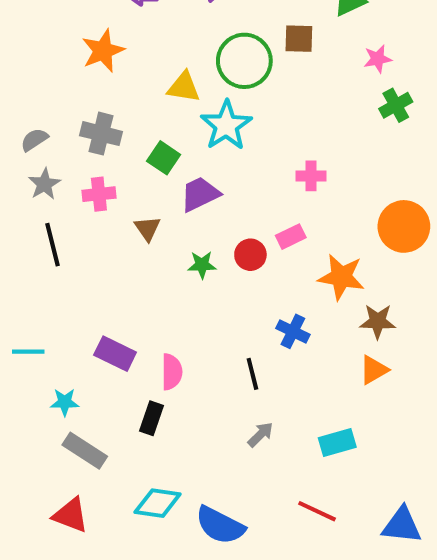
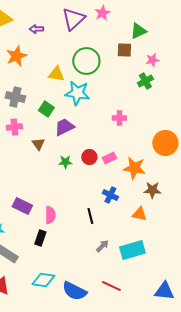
brown square: (299, 39) -> (124, 50), moved
green cross: (396, 105) -> (145, 81), moved
cyan star: (226, 125) -> (77, 93), turned -30
pink rectangle: (291, 237) -> (109, 158), moved
orange triangle: (374, 370) -> (139, 214), moved, turned 42
gray arrow: (261, 434) -> (102, 246), moved
cyan rectangle: (337, 443) -> (132, 250), size x1.4
red line: (317, 511) -> (111, 286), moved

